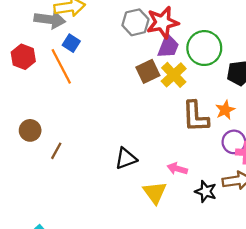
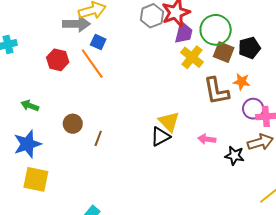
brown square: (148, 71) -> (224, 52), moved, turned -35
orange star: (225, 110) -> (242, 82), turned -30
yellow triangle: (155, 193) -> (169, 122), moved

